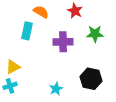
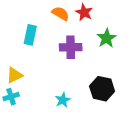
orange semicircle: (41, 12) -> (61, 13), moved
green star: (95, 34) -> (107, 38), turned -30

